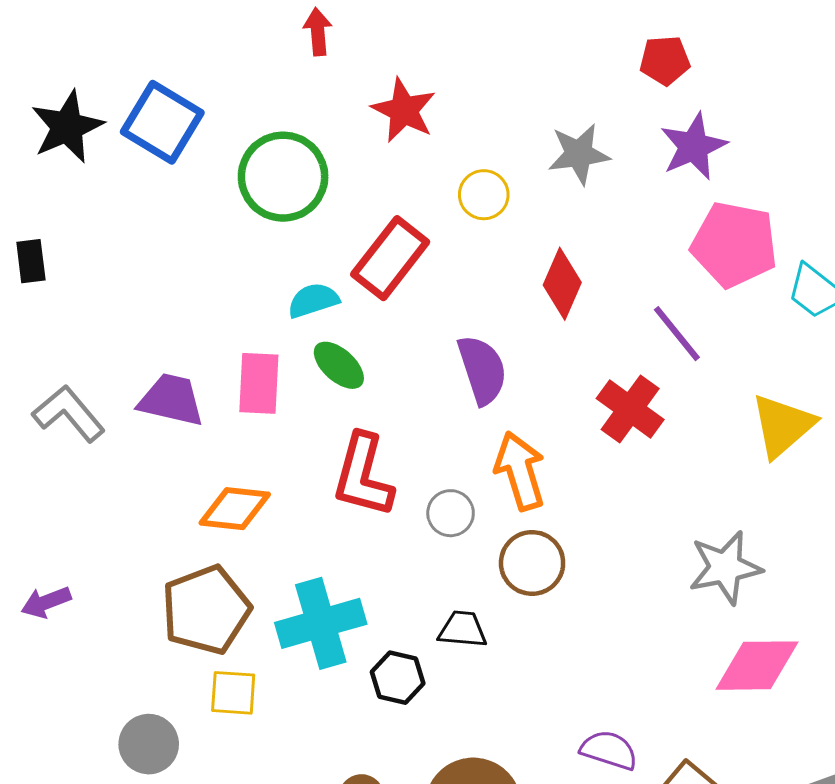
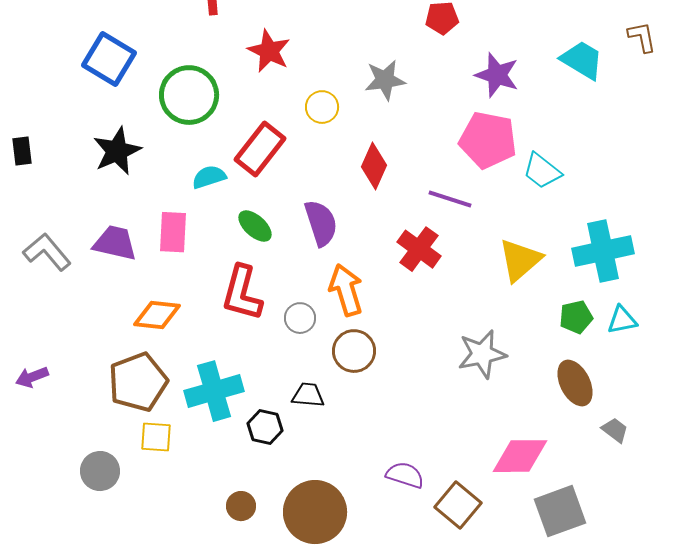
black star: (67, 127) -> (117, 151), moved
purple star: (694, 146) -> (497, 75), moved, turned -30
purple line: (677, 334) -> (450, 199), turned -33
green ellipse: (339, 365) -> (255, 226), moved
pink diamond: (757, 666) -> (520, 456), moved

